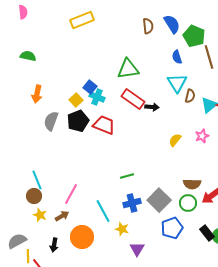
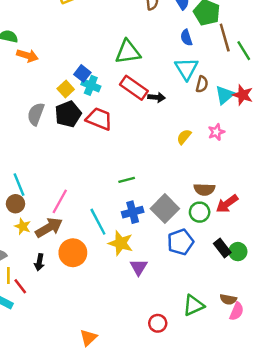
orange arrow: (37, 94) -> (27, 56), moved, turned -84
brown arrow: (62, 216) -> (49, 228), size x1.6
yellow star: (122, 229) -> (121, 243), size x1.5

